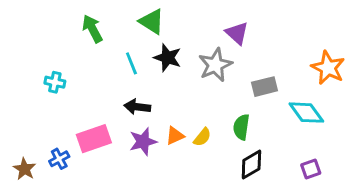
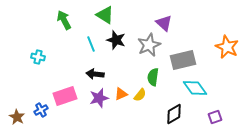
gray rectangle: (264, 87) -> (183, 60), size x1.4
cyan diamond: (306, 113) -> (195, 88), moved
green semicircle: (241, 127) -> (153, 77), moved

